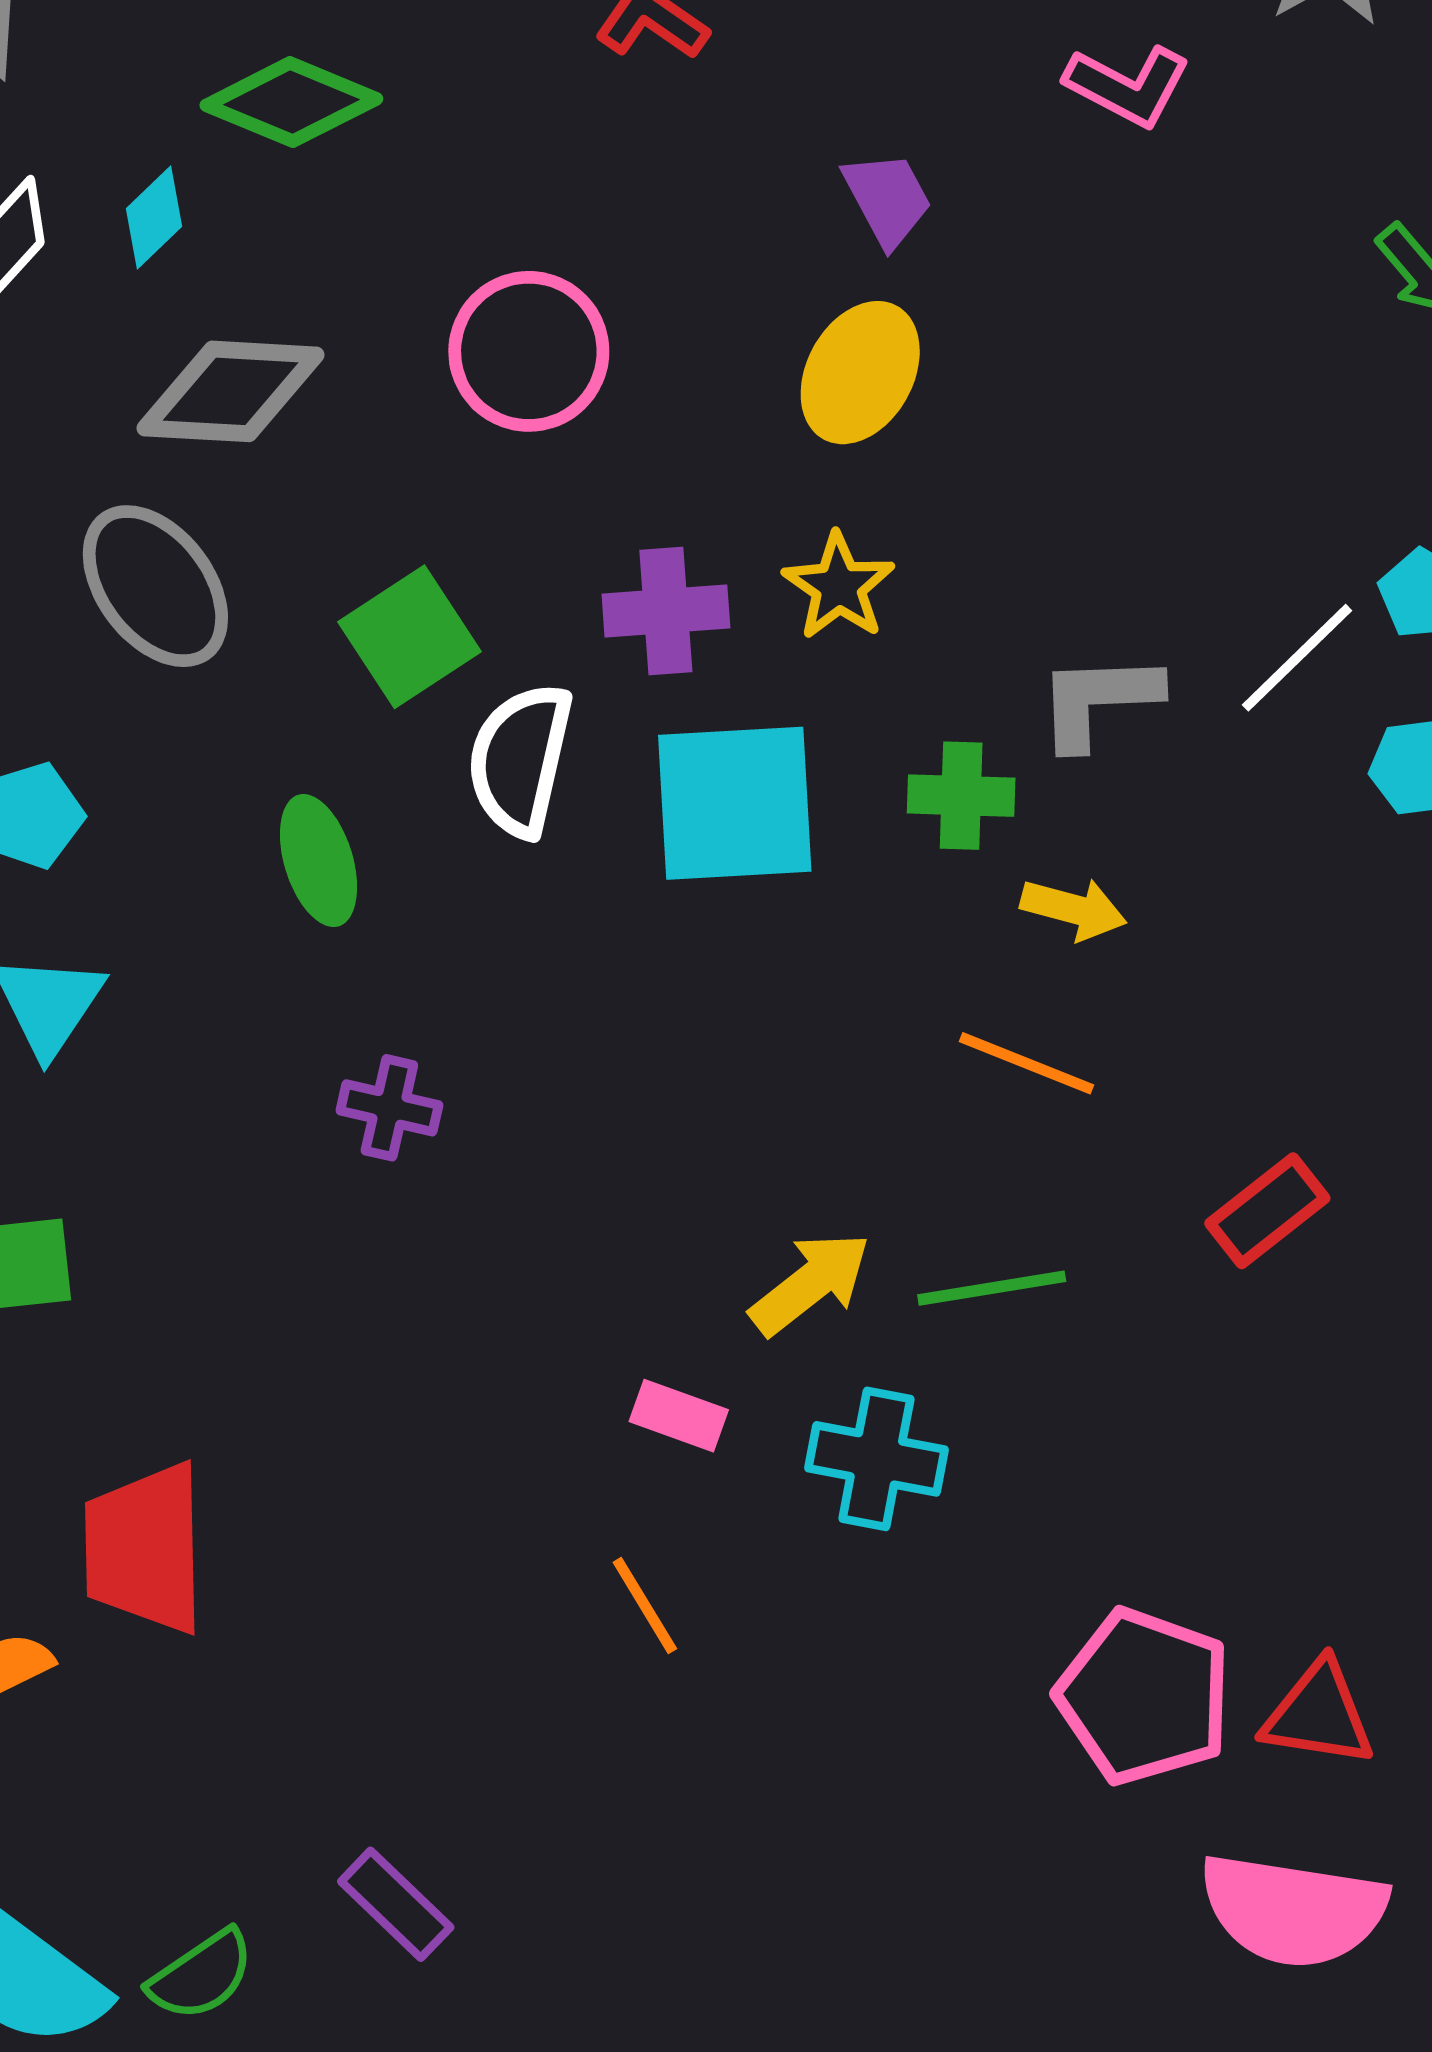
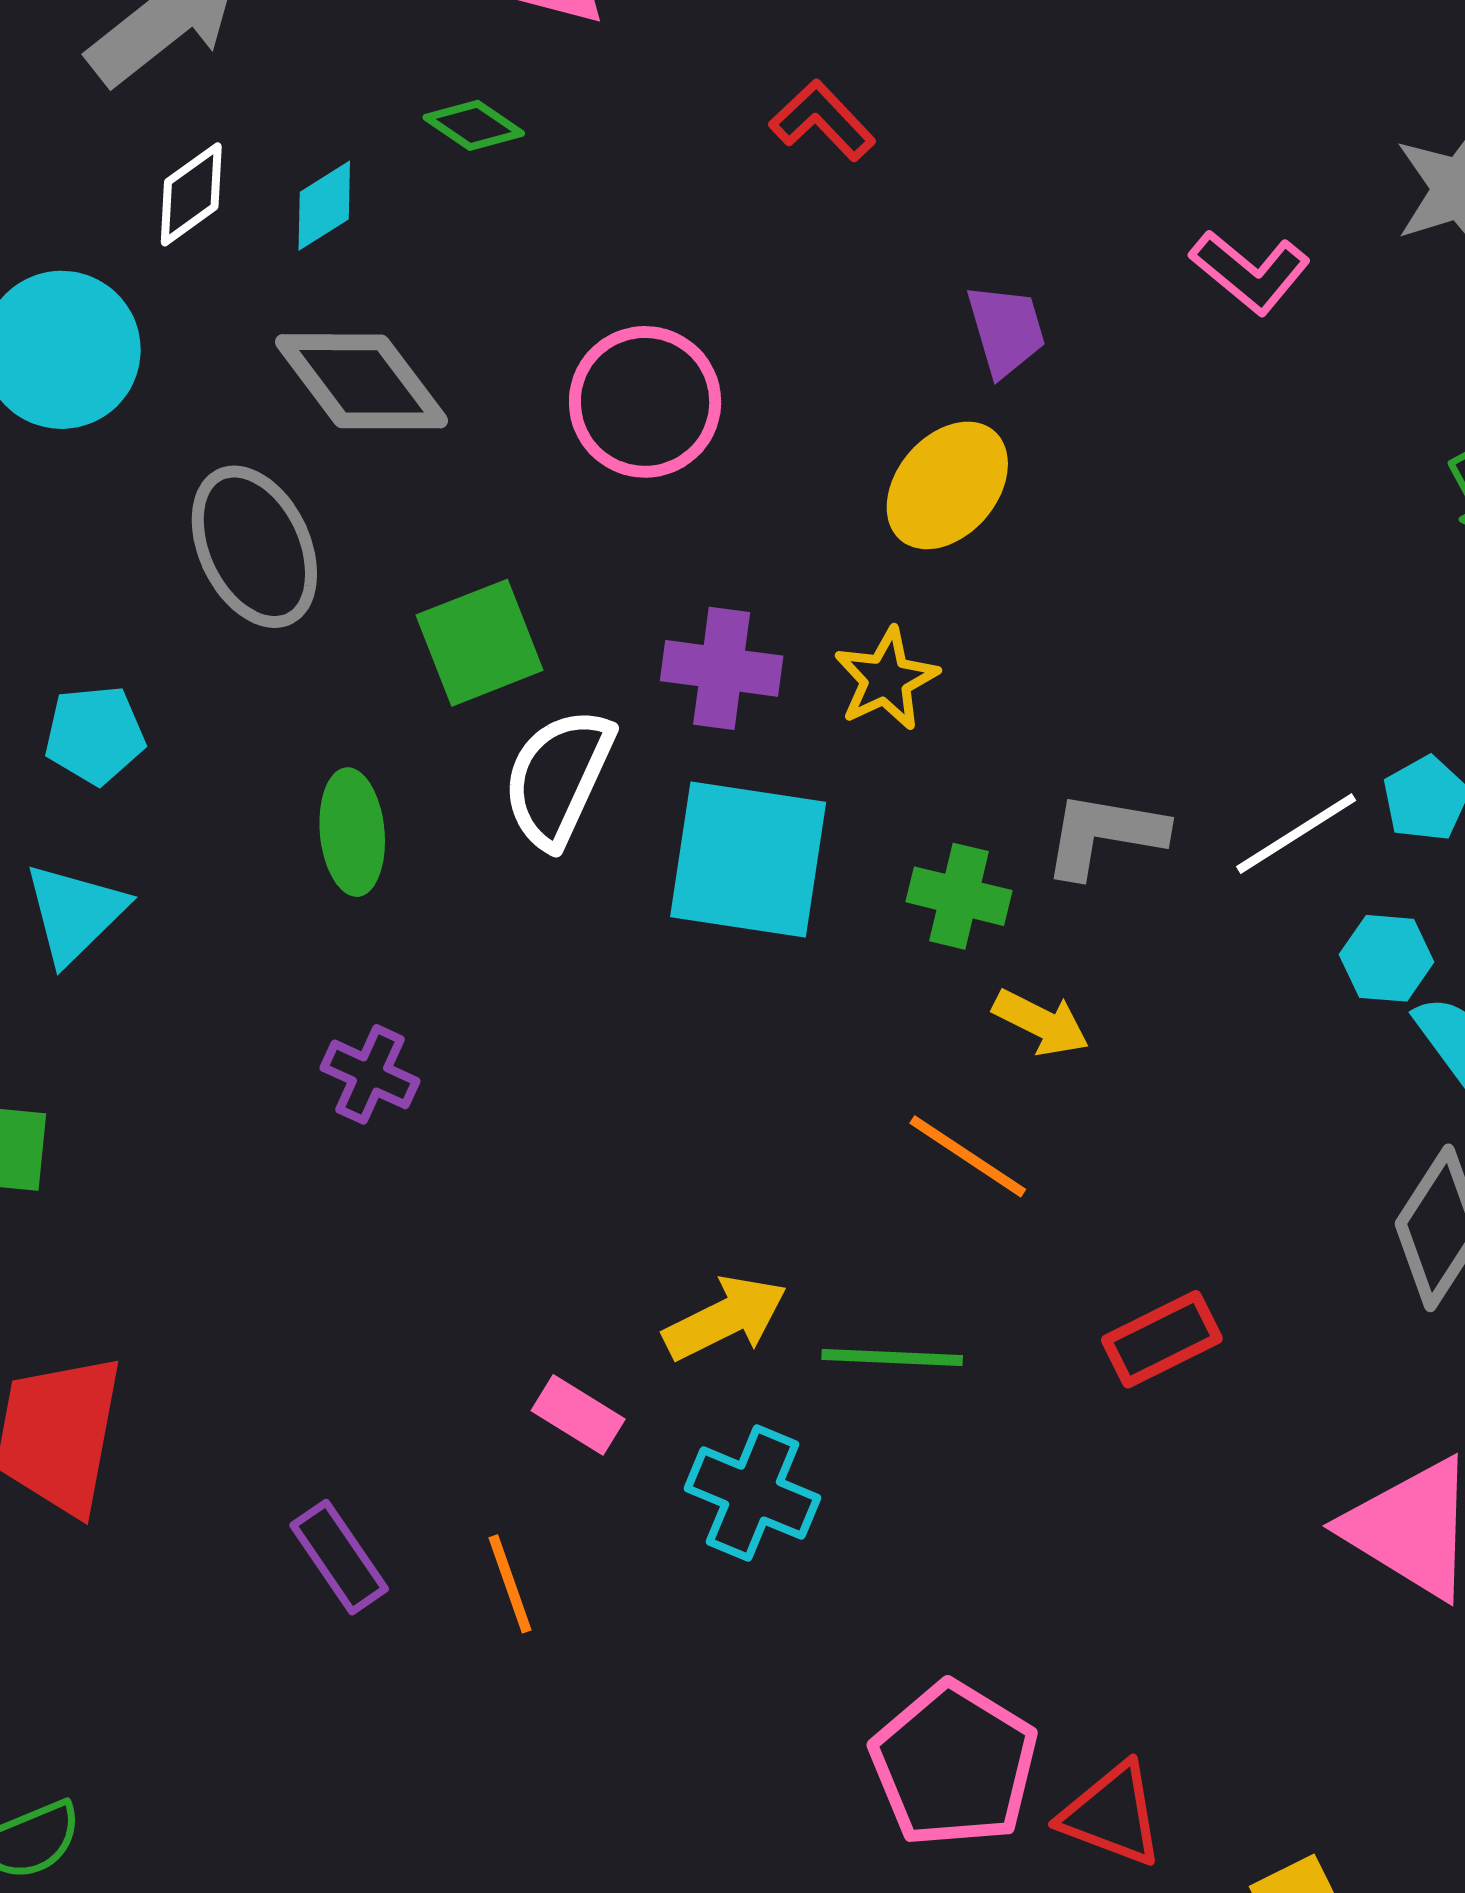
green diamond: (291, 102) -> (474, 125), size x0.6
gray diamond: (231, 391) -> (361, 381), turned 38
purple rectangle: (396, 1904) -> (339, 1557), moved

